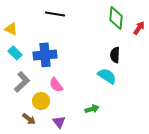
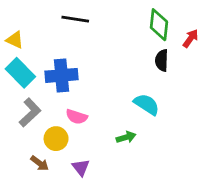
cyan rectangle: (15, 53) -> (20, 73), size x1.5
black semicircle: (115, 55) -> (162, 60), moved
pink semicircle: (56, 85) -> (77, 117), turned -35
green arrow: (92, 109) -> (126, 137), moved

